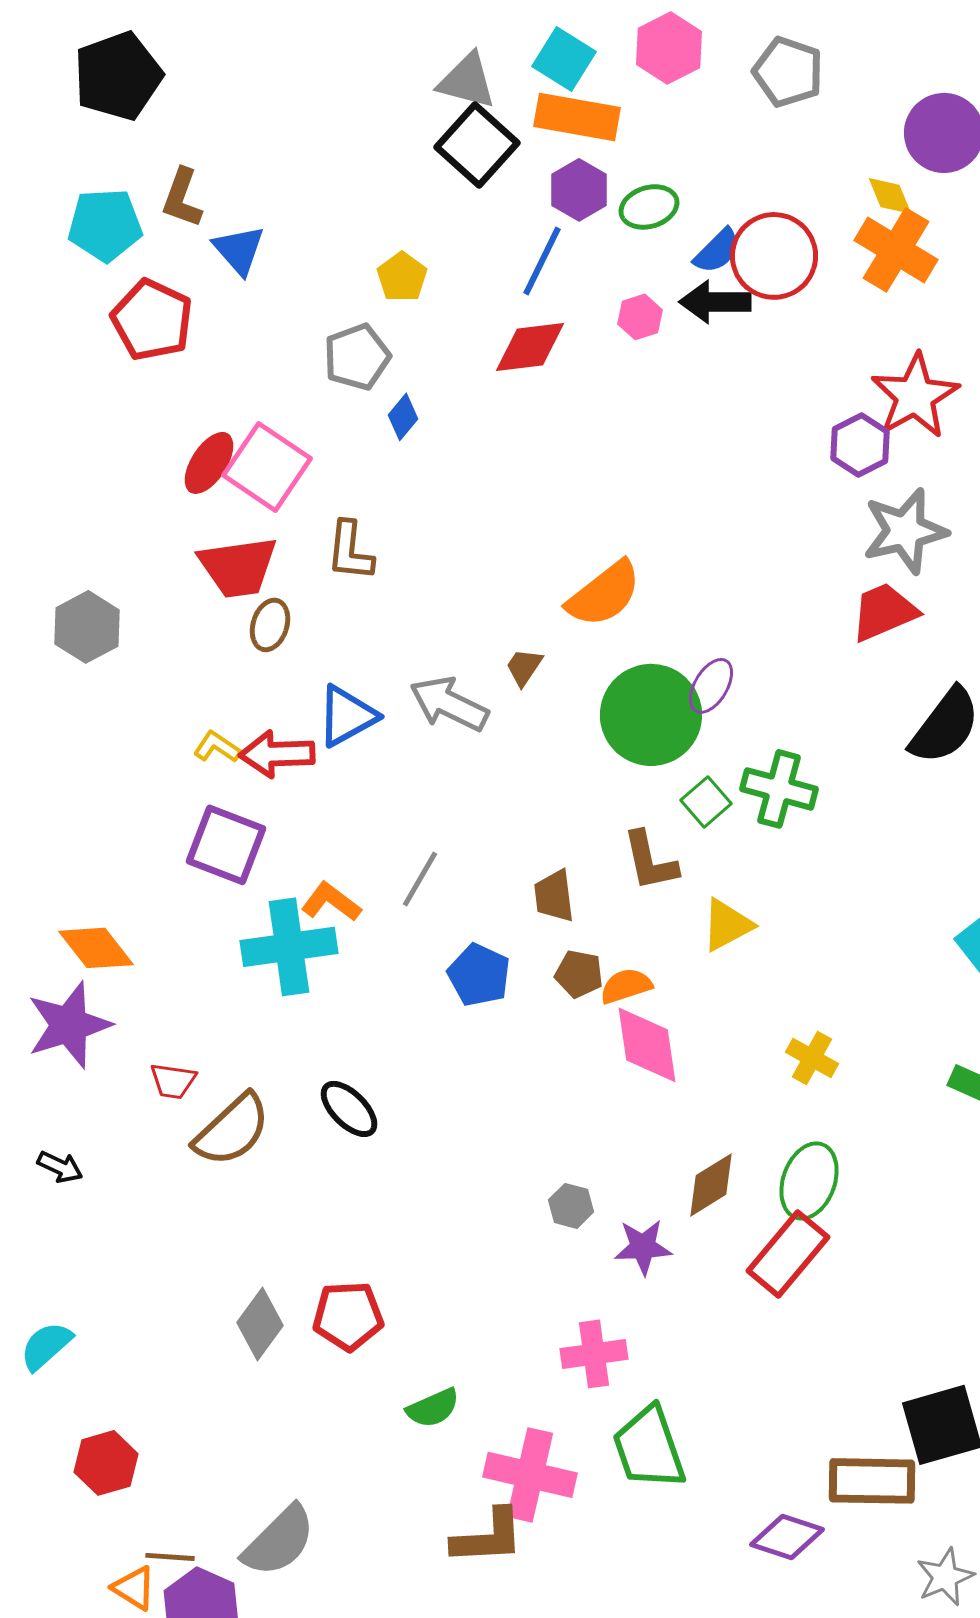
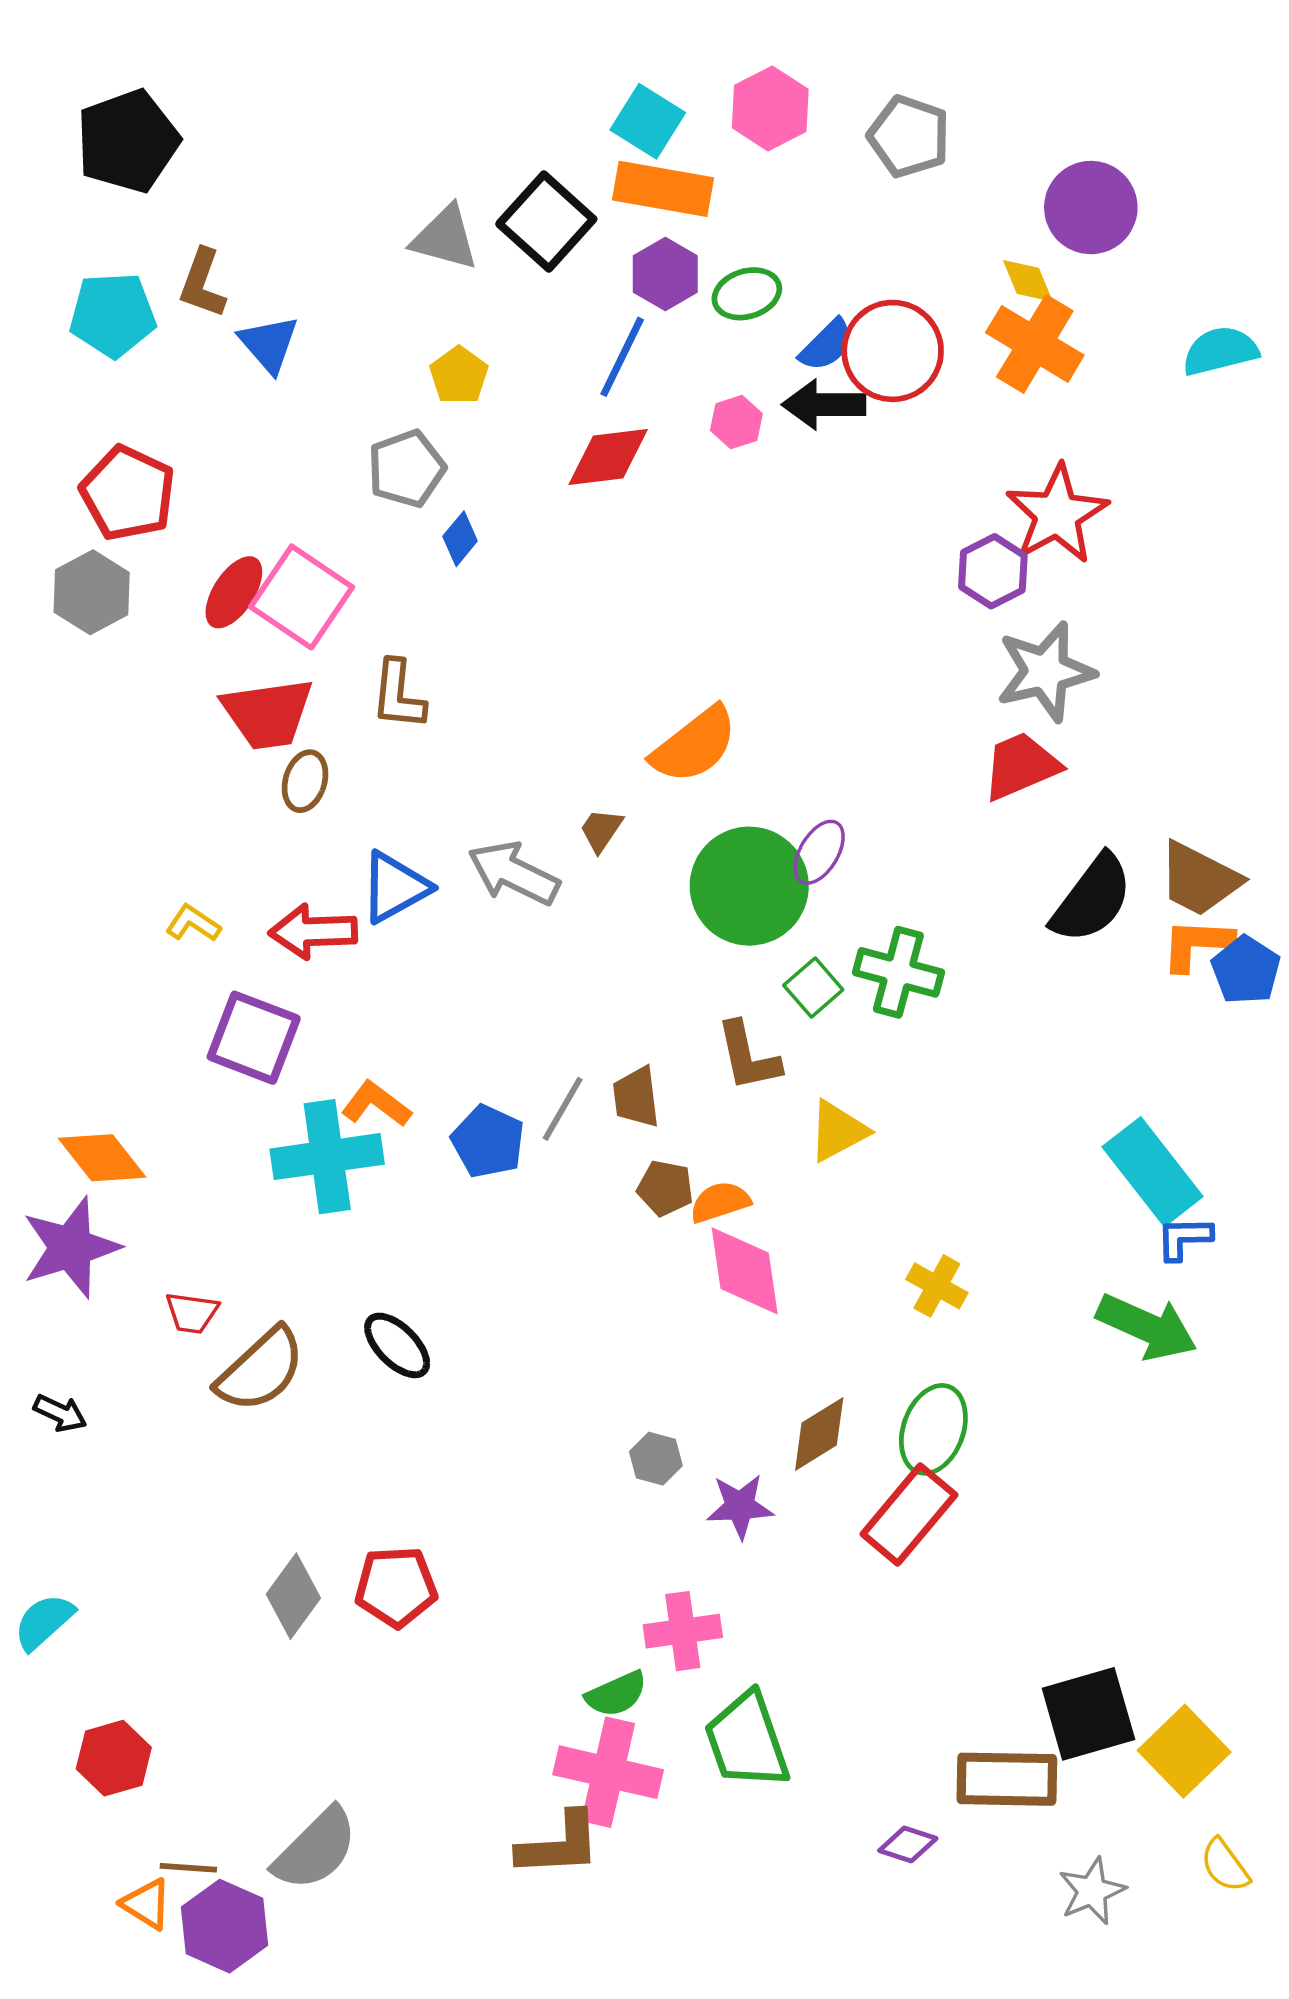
gray triangle: (467, 81) -> (445, 238), moved
red pentagon: (152, 320) -> (128, 493), moved
gray hexagon: (87, 627) -> (92, 592), moved
yellow L-shape: (217, 747) -> (193, 923), moved
gray line: (420, 879) -> (563, 1109), moved
blue pentagon: (479, 975) -> (488, 1141), moved
green semicircle: (433, 1408) -> (616, 1694), moved
purple diamond: (787, 1537) -> (908, 1844), size x0.7

